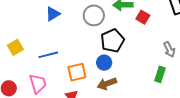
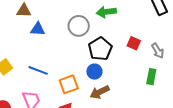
blue triangle: (53, 14) -> (38, 29), turned 42
red square: (143, 17) -> (134, 43), moved
blue line: (48, 55) -> (38, 70), turned 42

